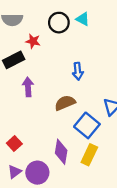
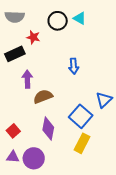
brown semicircle: (65, 103) -> (43, 96), moved
purple diamond: (61, 152) -> (48, 129), moved
purple triangle: (15, 172) -> (13, 157), turned 40

